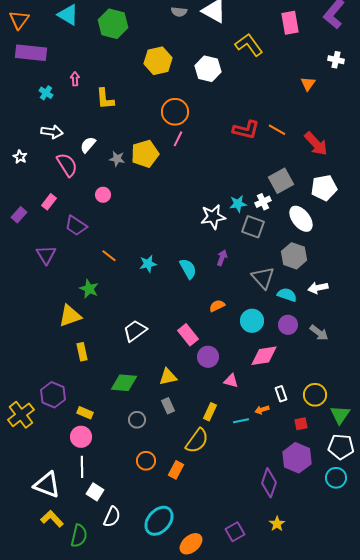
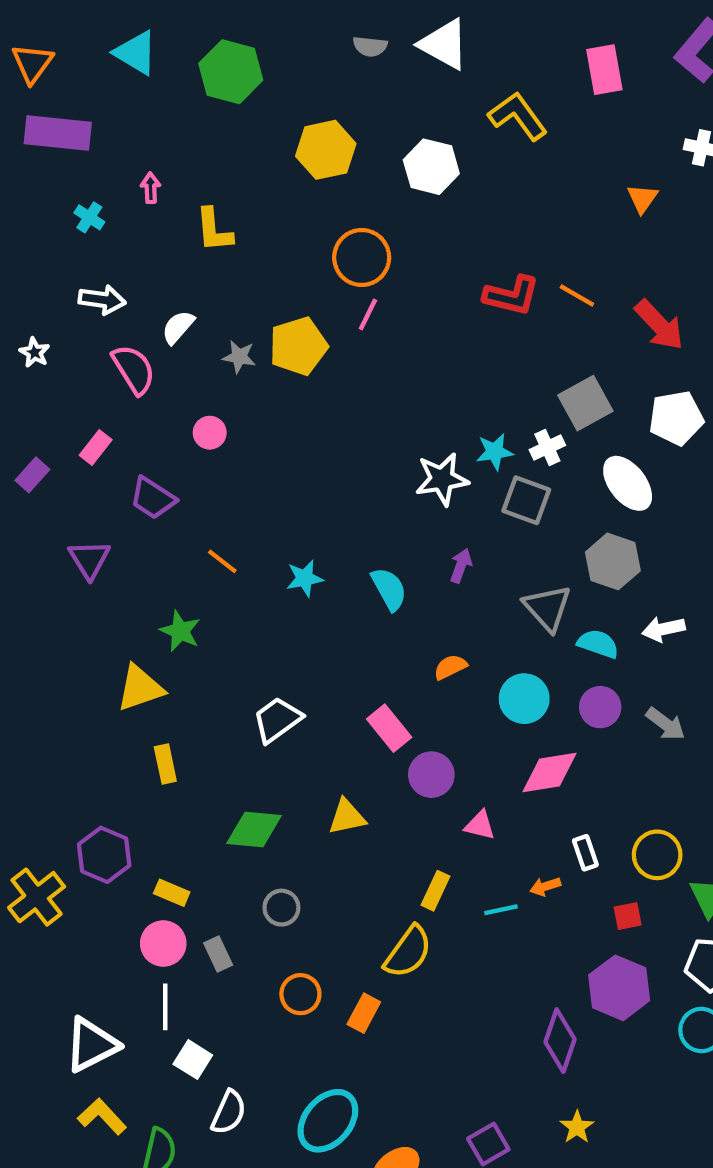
gray rectangle: (168, 406) -> (218, 954), moved
white triangle: (47, 485) -> (91, 1045), turned -48

